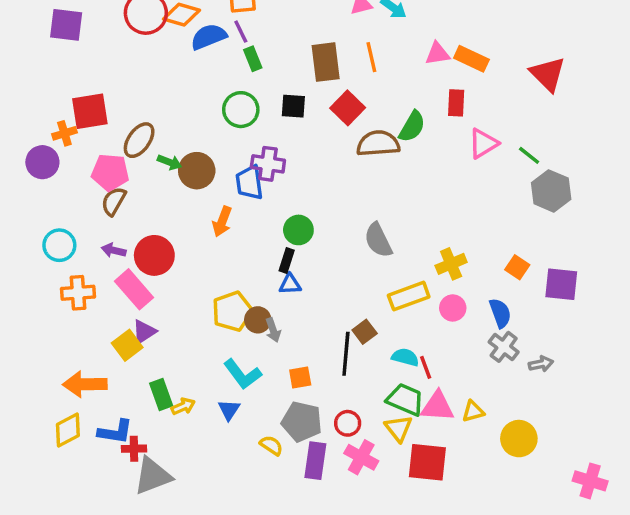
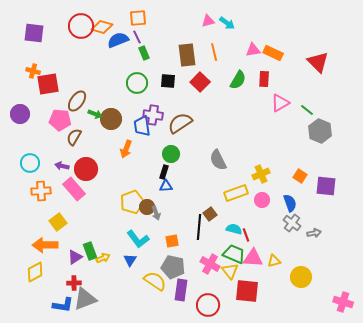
green semicircle: (412, 127) -> (238, 80), moved
orange cross: (64, 133) -> (33, 71), moved, turned 32
brown semicircle: (378, 143) -> (180, 123), moved, turned -30
brown semicircle: (114, 201) -> (74, 137), moved
purple triangle: (144, 332) -> (75, 257), moved
yellow square: (127, 345) -> (58, 222), moved
red circle: (348, 423) -> (208, 305), moved, size x1.5
blue L-shape: (115, 432) -> (63, 305), moved
yellow semicircle: (271, 445) -> (155, 281), size x1.6
pink cross: (361, 457) -> (210, 264), moved

